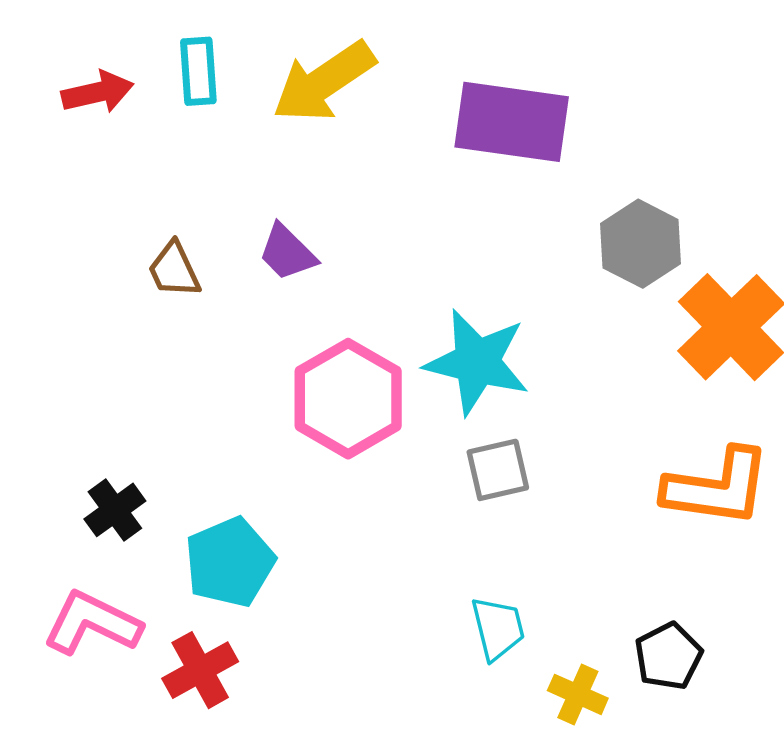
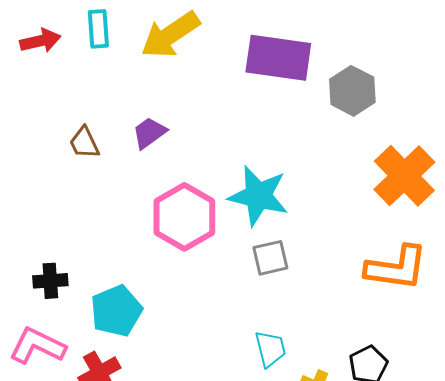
gray hexagon: (641, 244) -> (352, 91), moved
purple trapezoid: (287, 252) -> (149, 133), turned 99
black cross: (115, 510) -> (50, 281), turned 32

